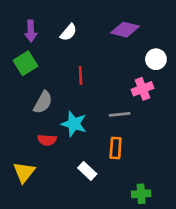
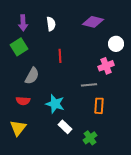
white semicircle: (68, 32) -> (51, 24), turned -48
cyan star: (74, 124) -> (55, 104), moved
red semicircle: (47, 140) -> (23, 101), moved
orange rectangle: (116, 148) -> (99, 106), moved
green cross: (141, 194) -> (90, 138), moved, turned -32

